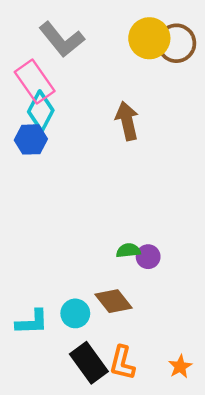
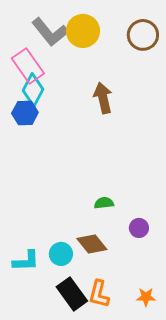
yellow circle: (149, 38) -> (83, 31), moved
purple circle: (148, 257) -> (139, 228), moved
orange star: (180, 366) -> (146, 297), turned 30

